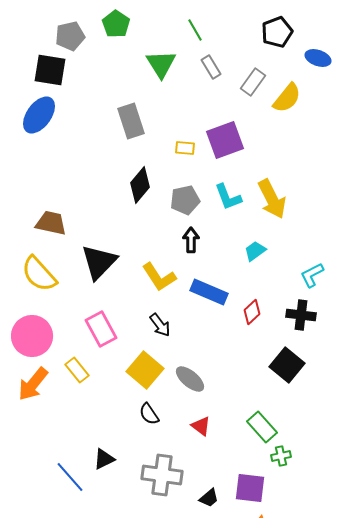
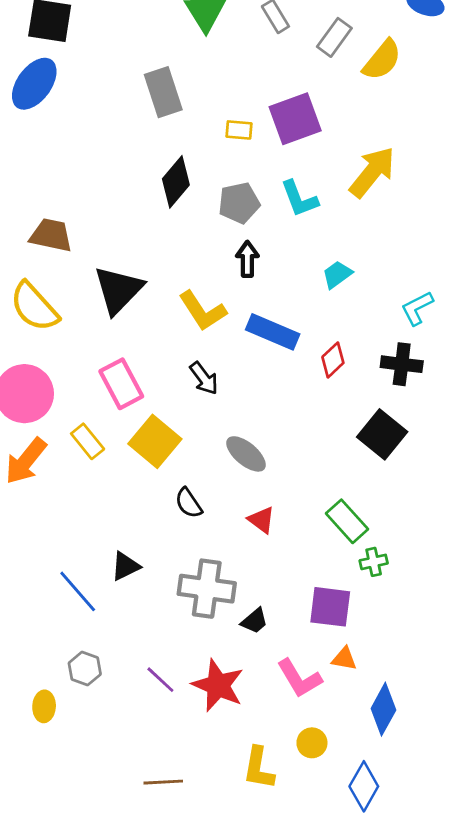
yellow arrow: (272, 199) -> (372, 172), moved, turned -114
yellow square: (145, 370) -> (155, 441), moved
black trapezoid: (209, 498) -> (254, 621), moved

